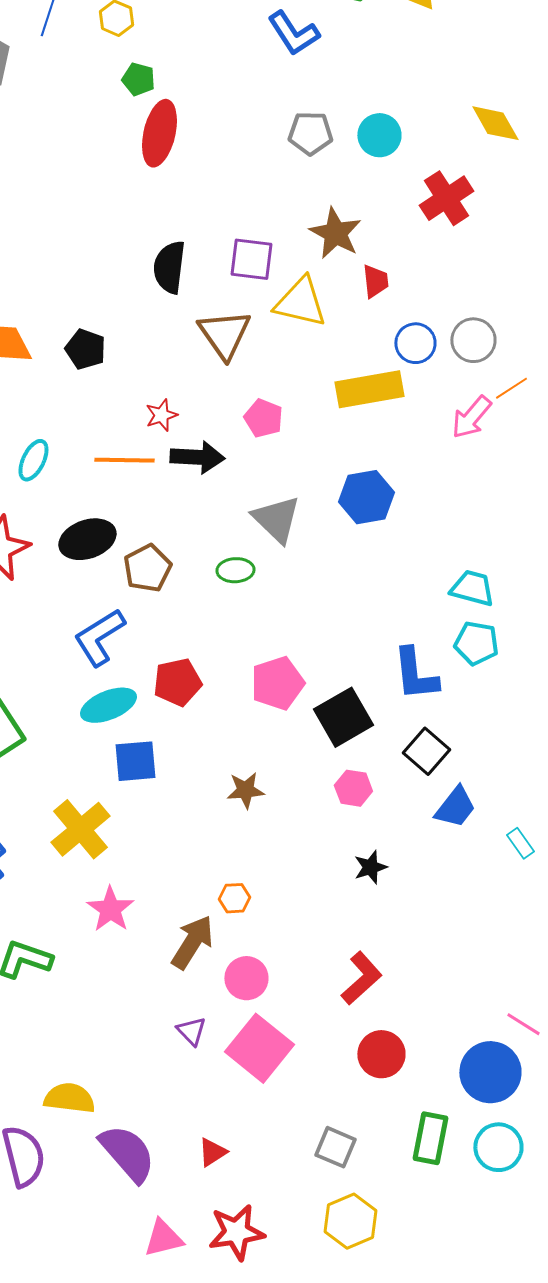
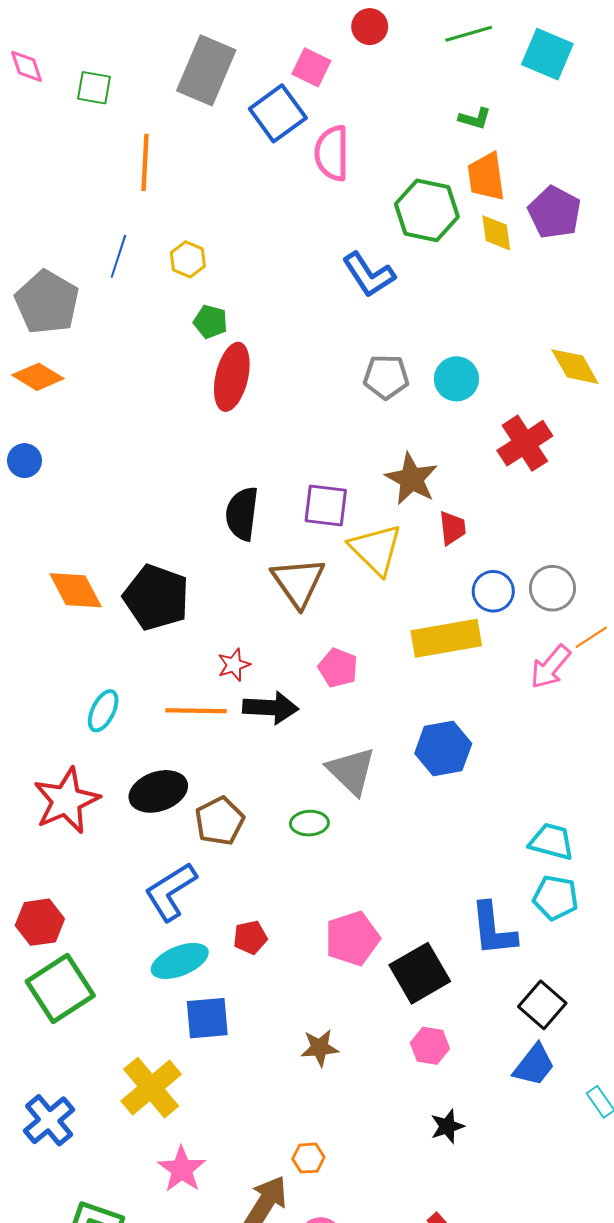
yellow triangle: (300, 302) -> (376, 549), turned 32
black pentagon: (85, 349) -> (156, 597), size x1.6
red pentagon: (177, 682) -> (250, 937), size x0.7
black square: (426, 751) -> (542, 1005), moved

